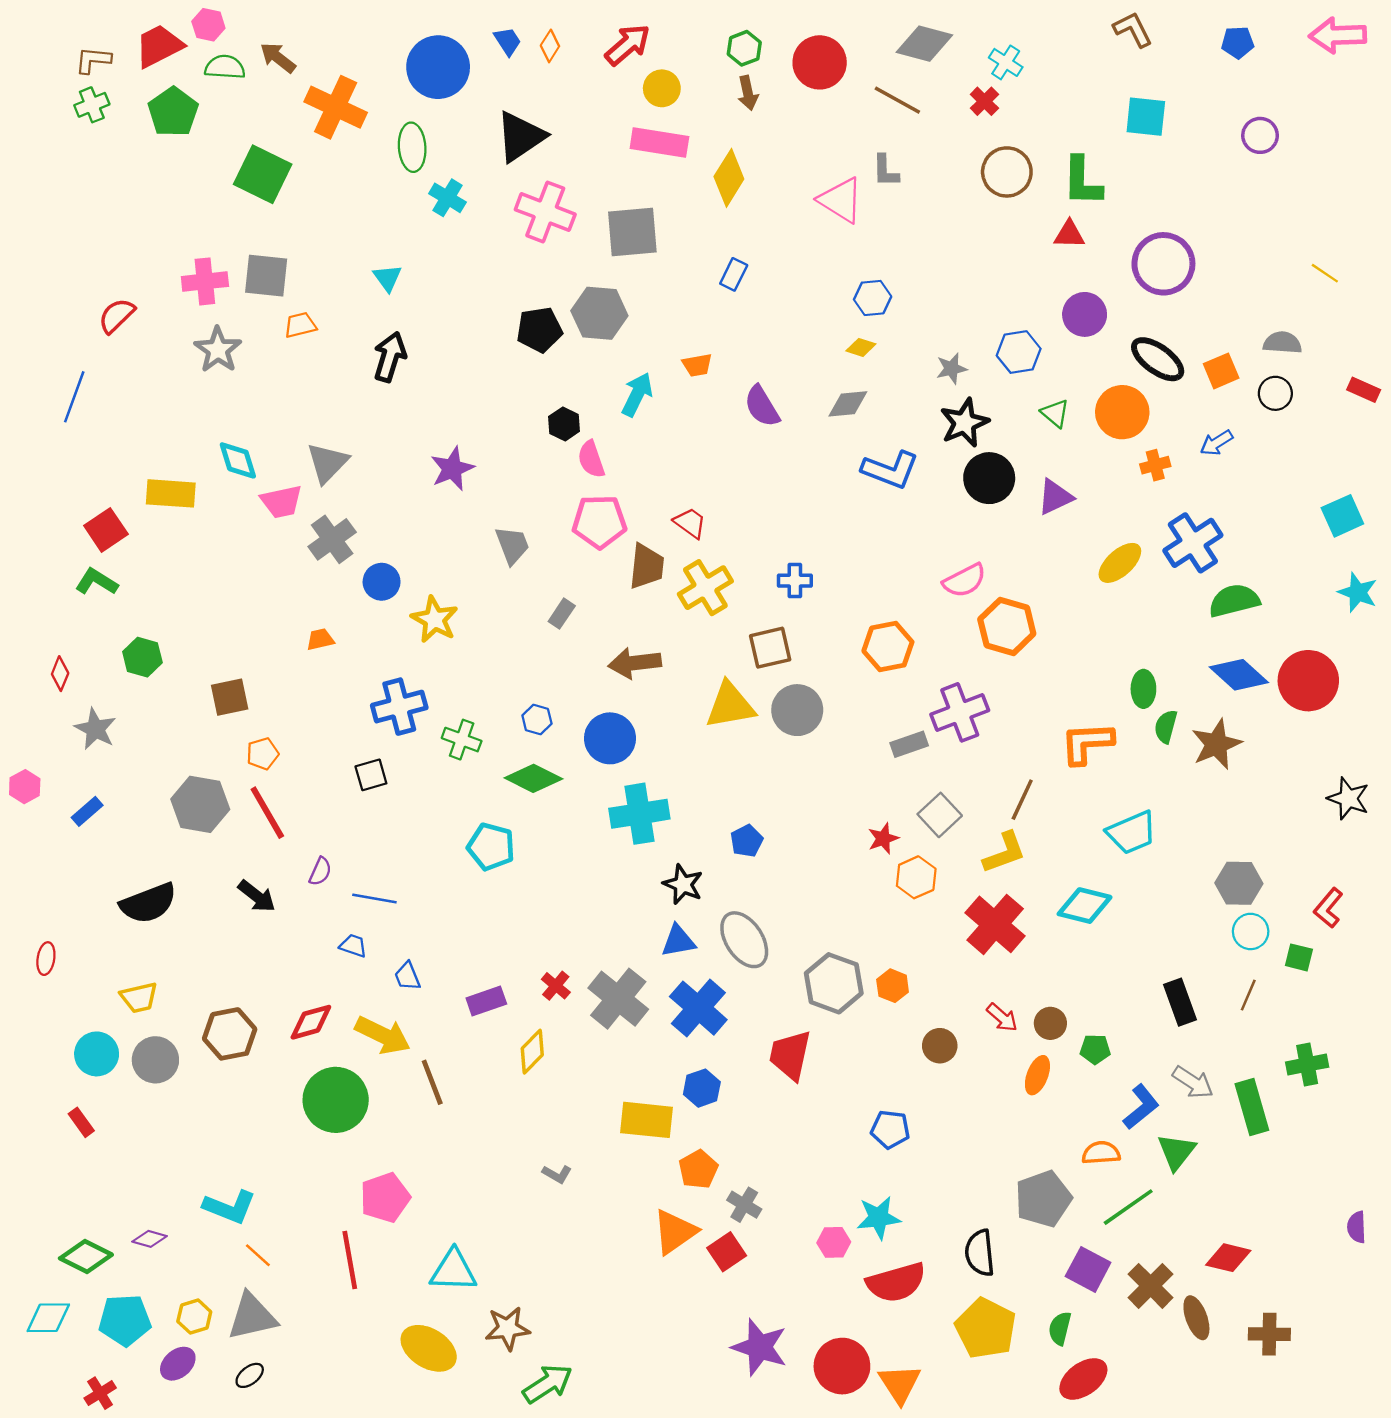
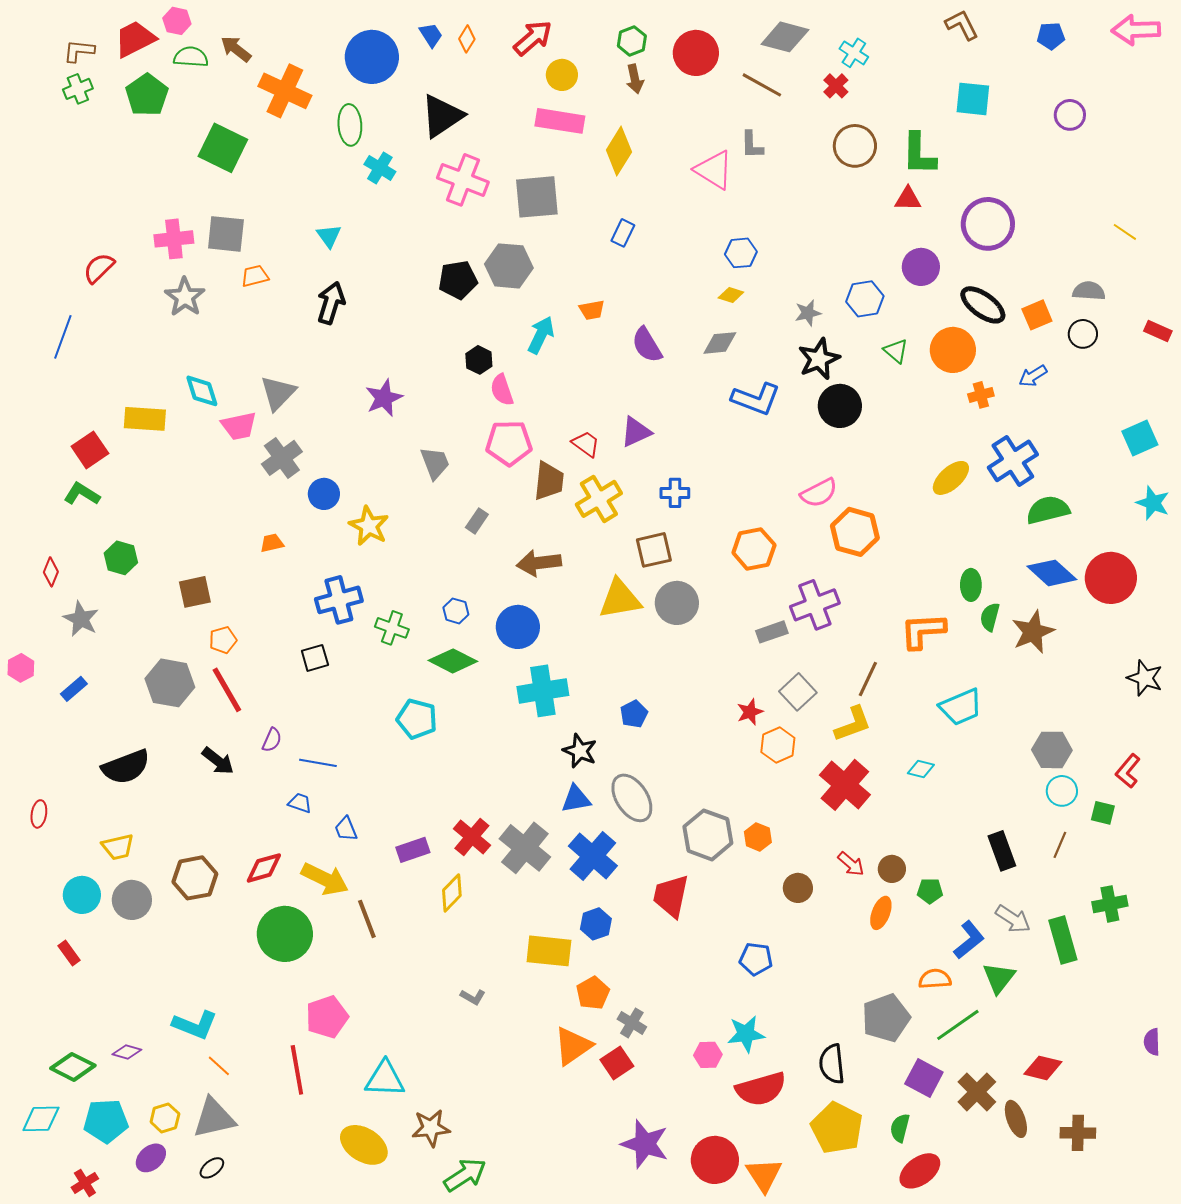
purple triangle: (1055, 497) -> (636, 432), moved
cyan diamond: (1085, 906) -> (921, 769), size x0.6
red cross: (556, 986) -> (472, 837), size x1.5

